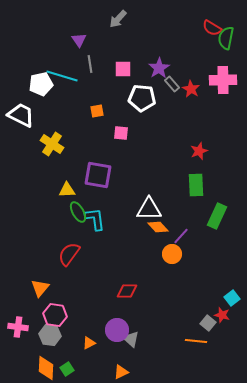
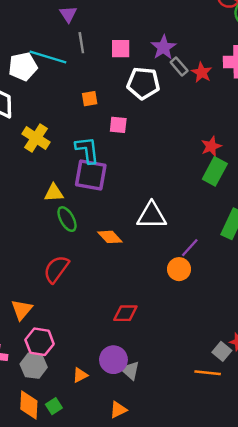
green rectangle: (196, 185) -> (215, 171), moved, turned 30
cyan L-shape: (95, 219) -> (87, 150), moved
orange diamond: (158, 227) -> (110, 237), moved

